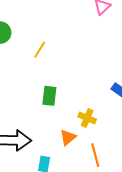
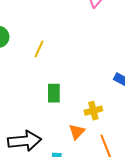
yellow cross: (87, 118) -> (93, 111), turned -30

